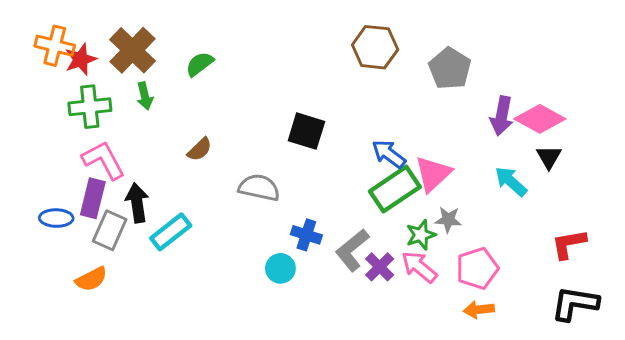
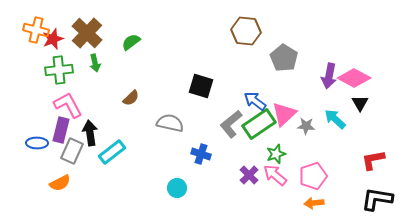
gray pentagon: (450, 69) -> (284, 58), moved
gray star: (448, 220) -> (306, 126), moved
gray L-shape: (352, 250) -> (231, 124), moved
cyan circle: (280, 268) -> (177, 188), moved

